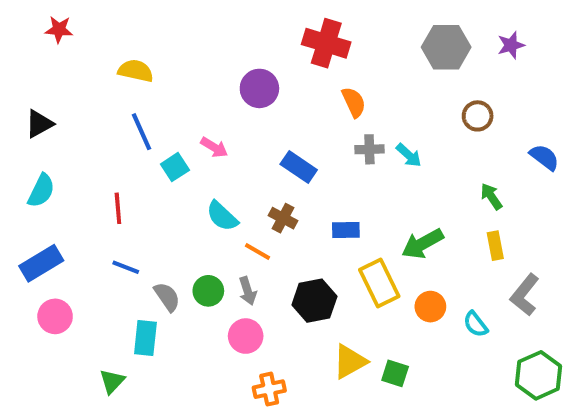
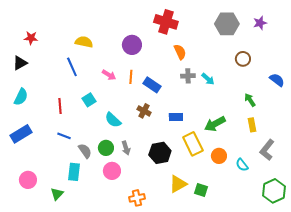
red star: (59, 29) -> (31, 38), moved
yellow semicircle: (136, 71) -> (84, 42), moved
cyan square: (175, 167) -> (89, 100), moved
cyan semicircle: (222, 216) -> (113, 120), moved
orange line: (257, 252) -> (131, 77), moved, turned 64
pink circle: (55, 316) -> (28, 180), moved
pink circle: (246, 336) -> (112, 171), moved

